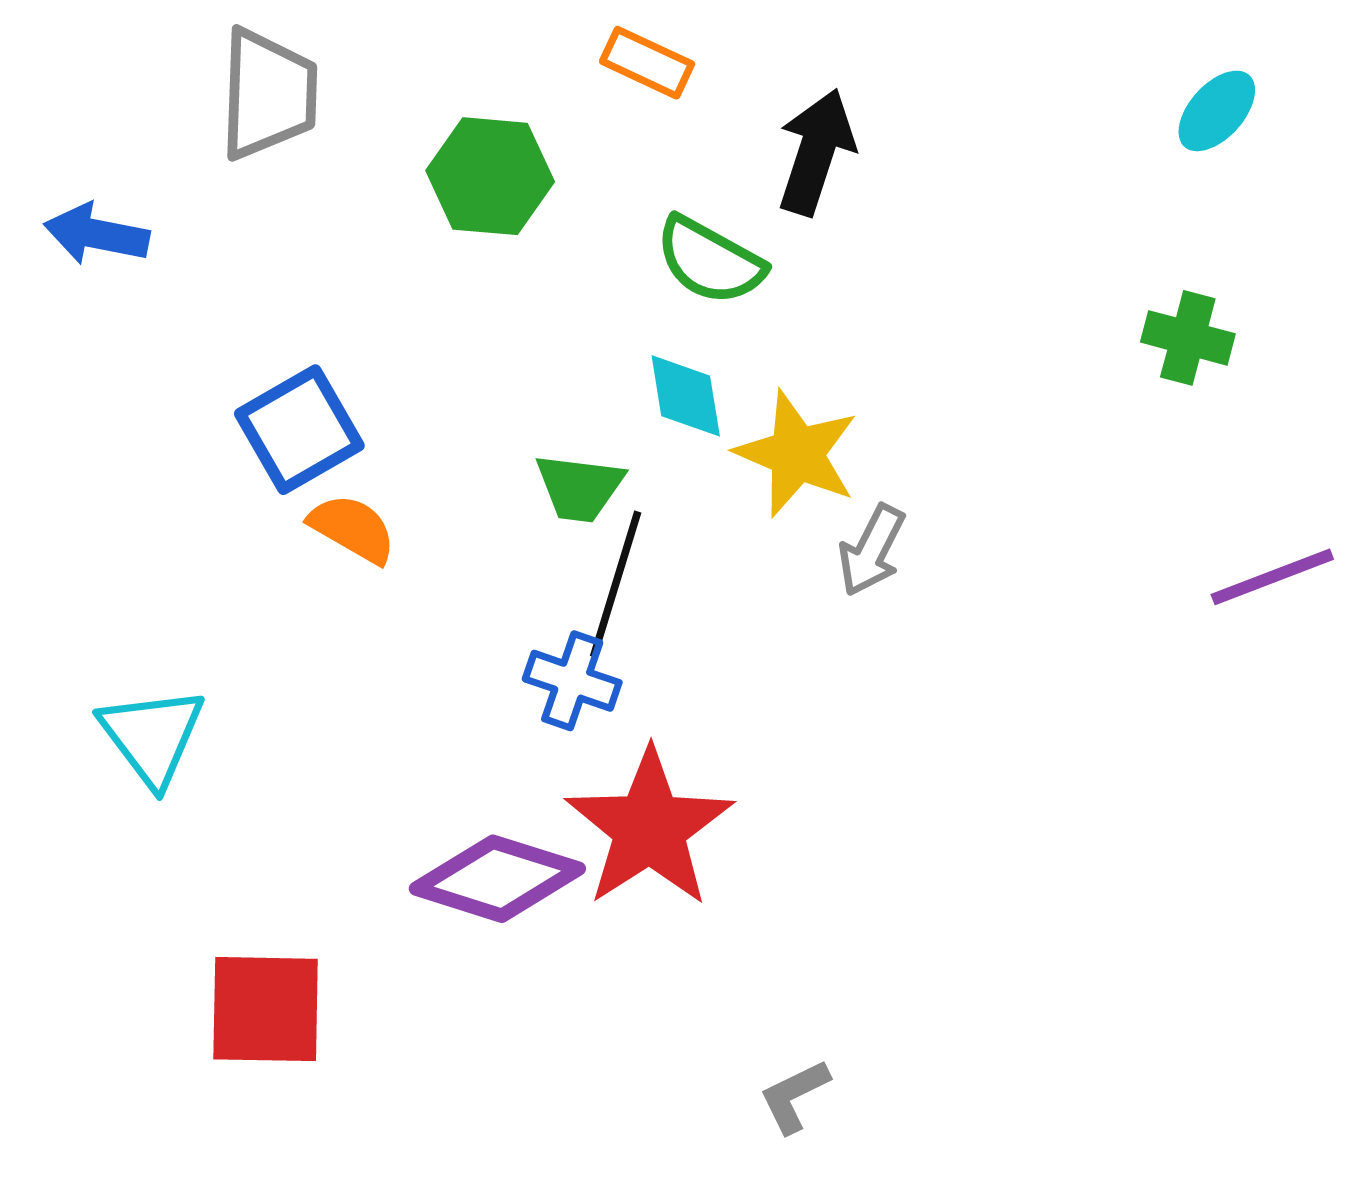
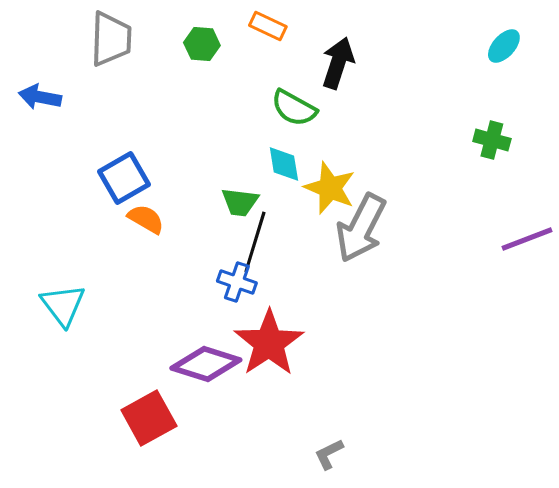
green hexagon: (490, 176) -> (202, 44), moved, size x0.7
gray arrow: (872, 550) -> (361, 228), size x1.8
red square: (266, 1009) -> (149, 418), moved, turned -30

